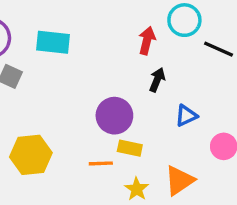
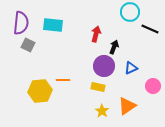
red arrow: (147, 41) -> (96, 34), moved
purple circle: (114, 116) -> (104, 66), moved
orange line: (101, 163) -> (63, 80), moved

